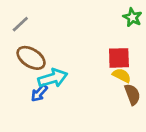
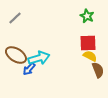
green star: (132, 17) -> (87, 16), moved
brown ellipse: (31, 58) -> (16, 55), moved

